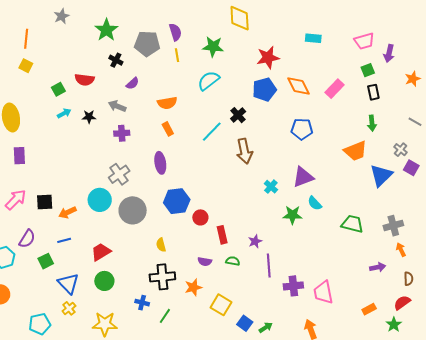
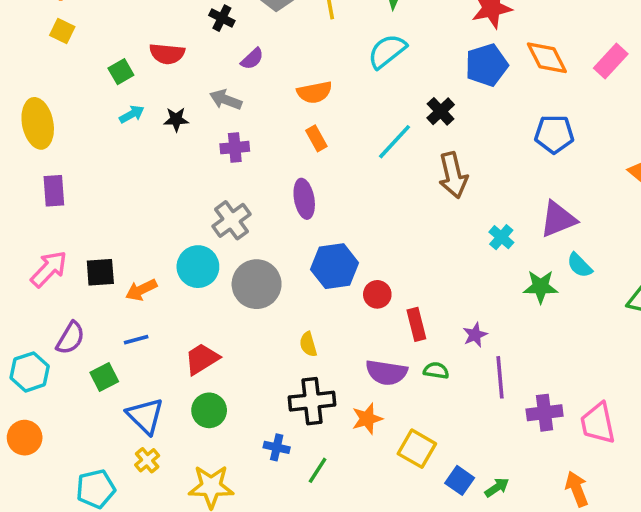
purple semicircle: (205, 262) -> (386, 372), size x1.6

